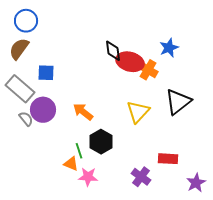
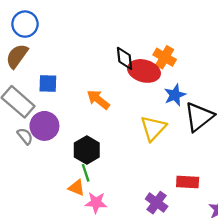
blue star: (169, 48) -> (175, 95), moved
orange cross: (148, 70) -> (165, 57), moved
orange arrow: (83, 112) -> (98, 100), moved
black hexagon: (101, 142) -> (87, 150), moved

